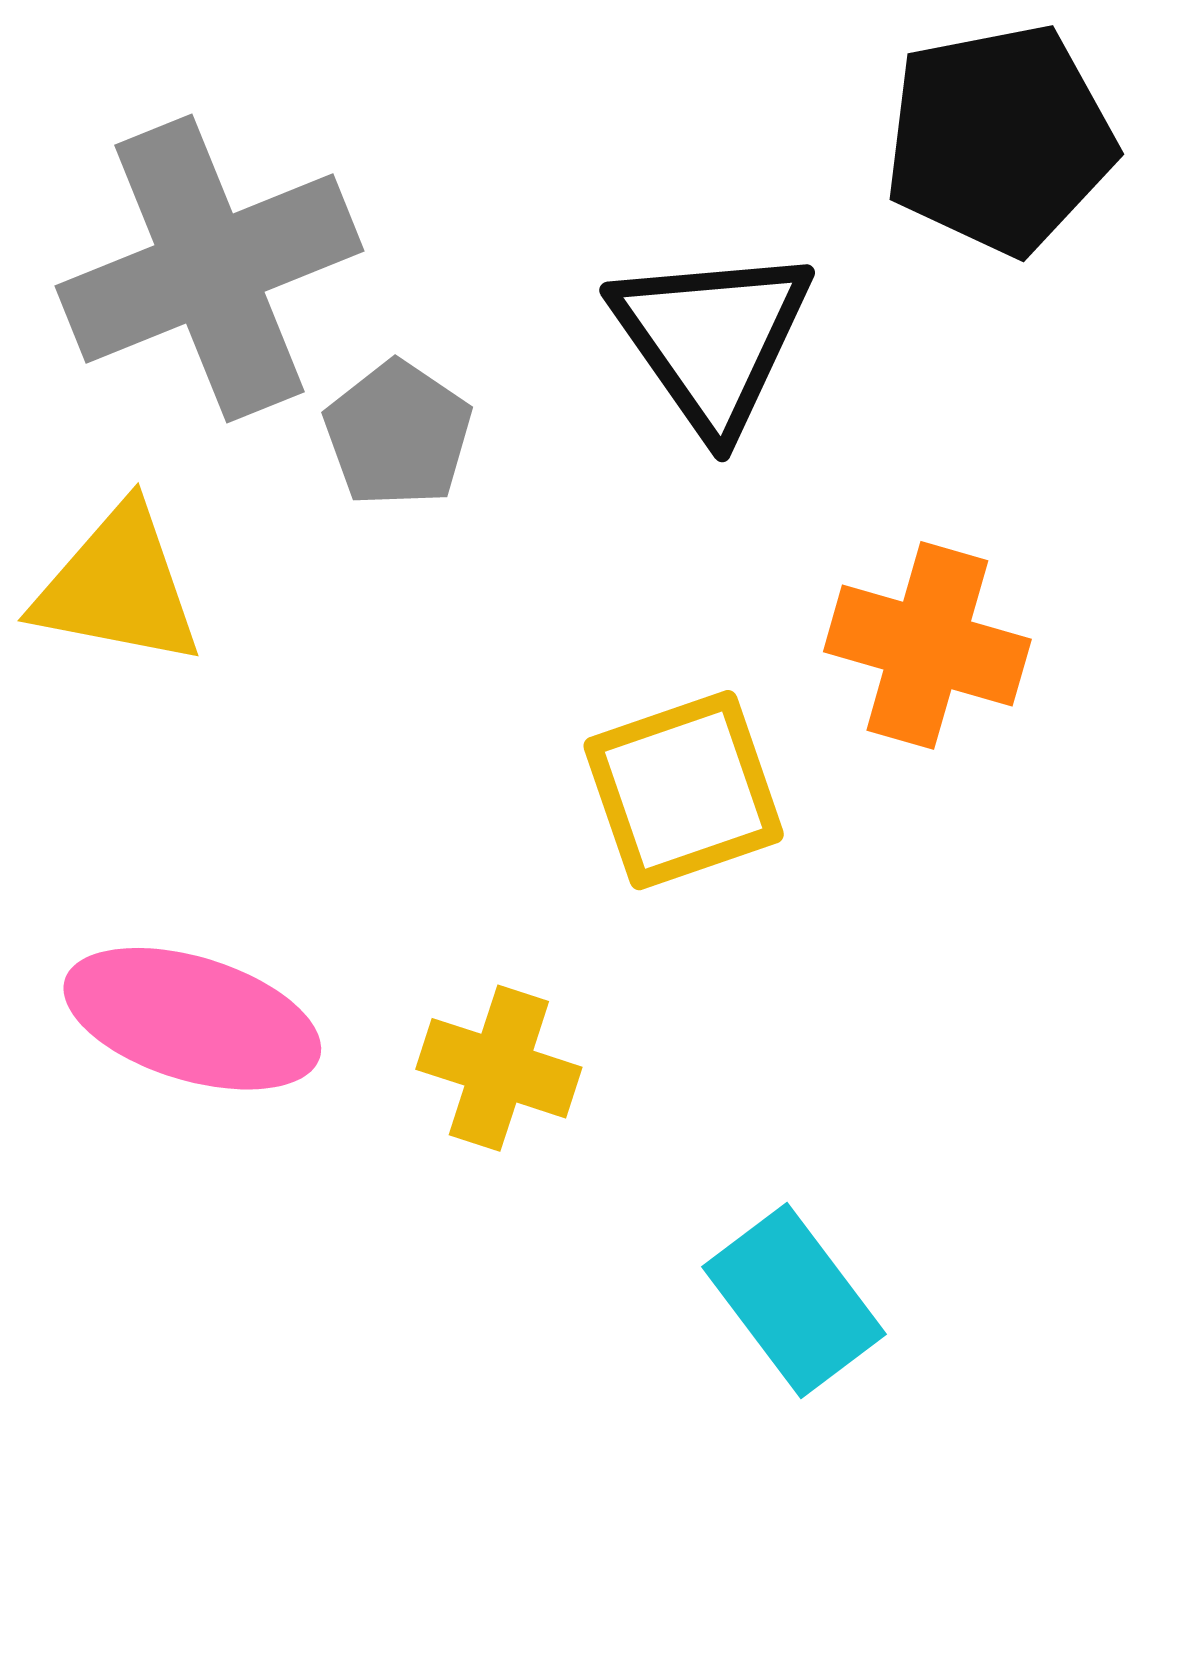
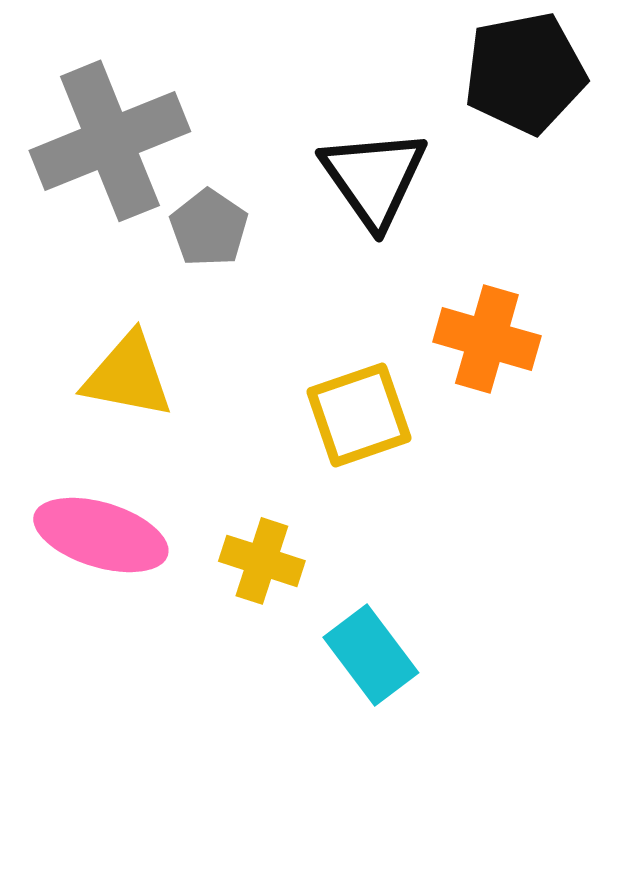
yellow triangle: (118, 586) -> (128, 376), moved
cyan rectangle: (794, 1300) -> (371, 655), moved

